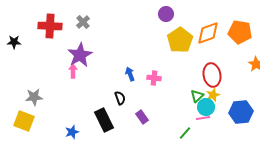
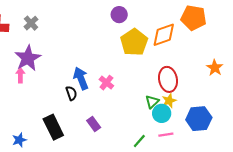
orange pentagon: (240, 32) -> (193, 18), moved
blue arrow: (130, 74) -> (81, 78), size x1.5
pink cross: (154, 78) -> (106, 83), turned 32
black semicircle: (120, 98) -> (71, 93), moved
pink line: (203, 118) -> (166, 135), moved

